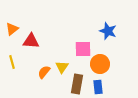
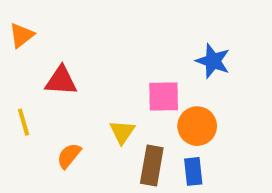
orange triangle: (12, 29) -> (22, 35), moved
orange semicircle: (44, 72) -> (69, 156), moved

